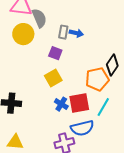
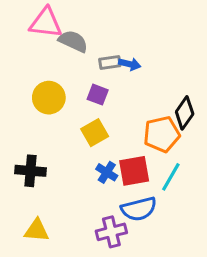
gray semicircle: (39, 18) -> (73, 41), turned -42
gray rectangle: (63, 32) -> (110, 63), turned 72
yellow circle: (23, 34) -> (49, 98), moved

